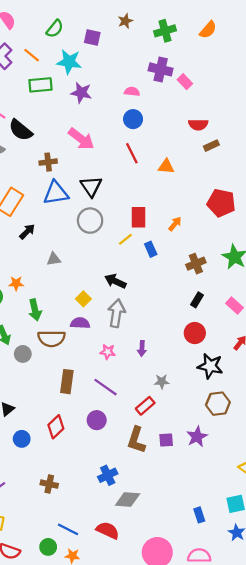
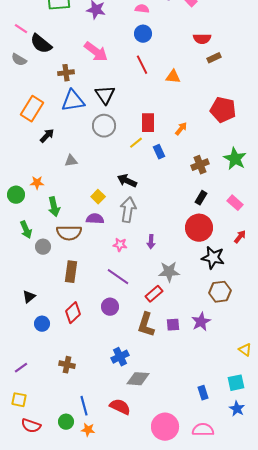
red circle: (195, 333) -> (199, 228), size x1.4
brown rectangle: (67, 382) -> (71, 272), moved
gray star: (162, 382) -> (169, 272), size x1.5
blue line: (68, 529) -> (84, 406), turned 48

